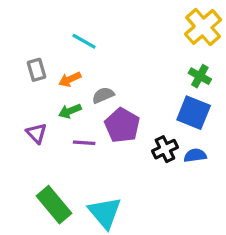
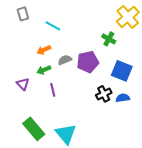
gray rectangle: (36, 70) -> (23, 14), moved
green cross: (200, 76) -> (109, 39), moved
purple pentagon: (122, 125) -> (88, 62), moved, turned 30
purple line: (84, 143) -> (53, 90), turned 72

